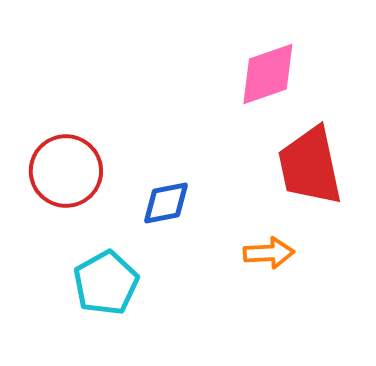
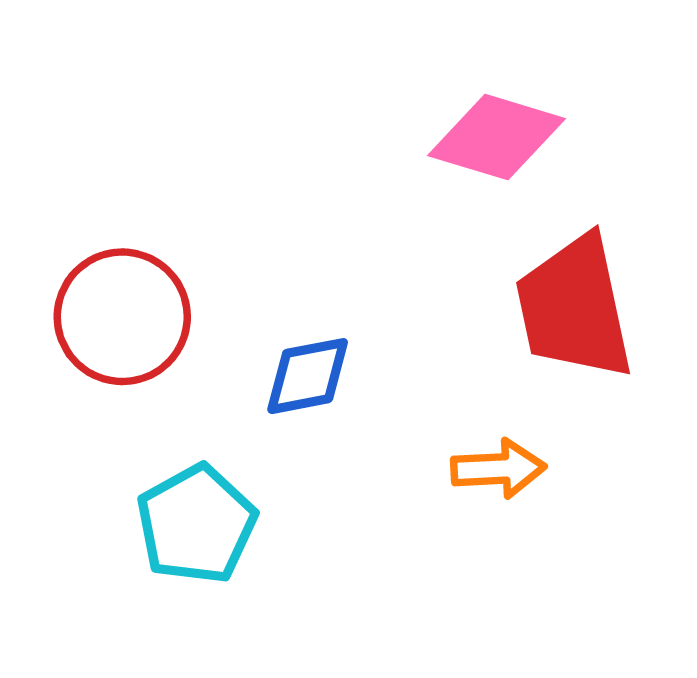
pink diamond: (268, 74) -> (497, 137), turned 36

